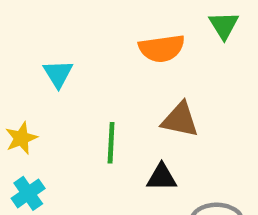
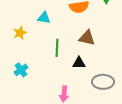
cyan triangle: (58, 74) -> (44, 18), moved, turned -48
yellow star: (21, 138) -> (20, 33), moved

